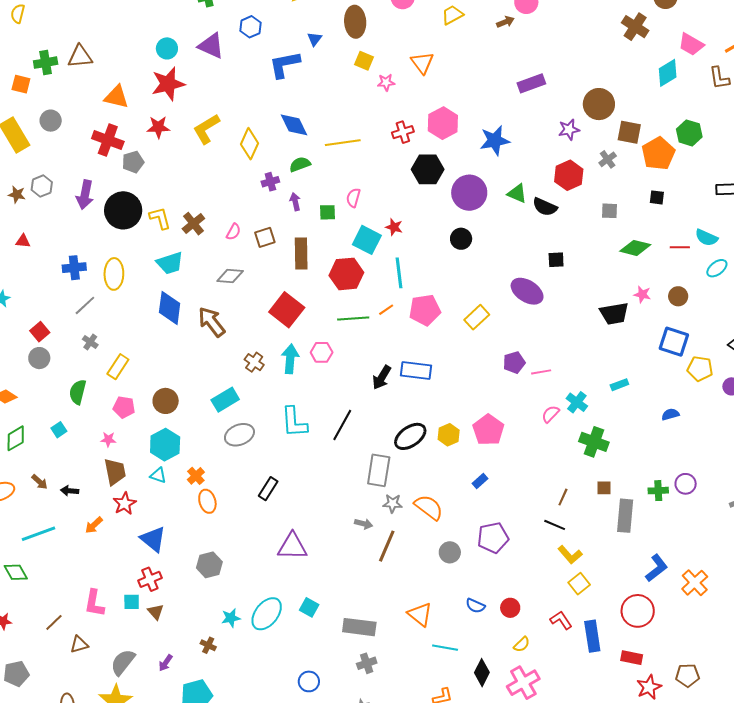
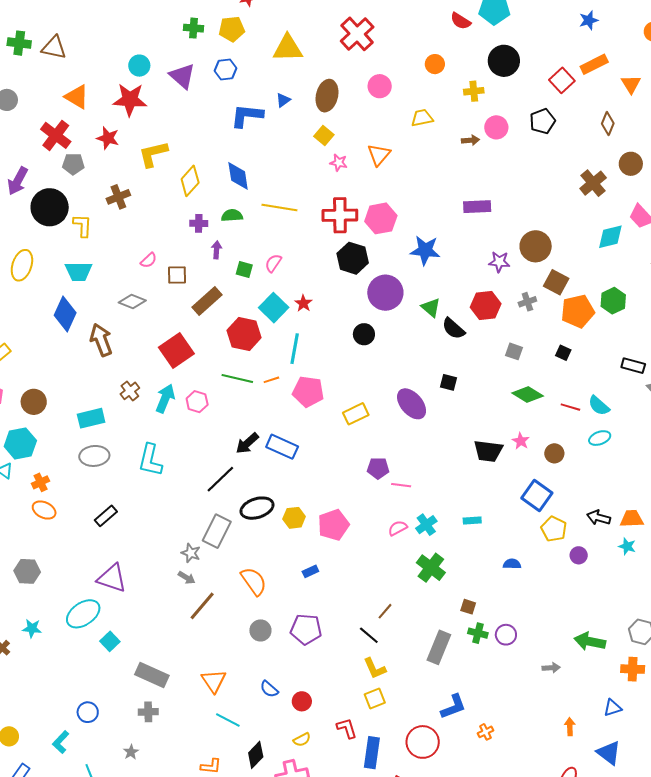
red cross: (403, 132) -> (340, 215), size x1.6
brown cross: (193, 224) -> (118, 197), moved
brown rectangle: (301, 253) -> (207, 301), turned 32
black line: (342, 425) -> (220, 479), moved
brown square: (604, 488) -> (468, 607), moved
orange ellipse: (207, 501) -> (44, 510), turned -65
gray star: (393, 503) -> (191, 553), moved
orange cross: (695, 583) -> (485, 732), size x0.6
cyan ellipse: (267, 614) -> (83, 614), moved

